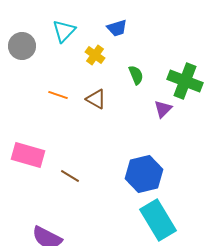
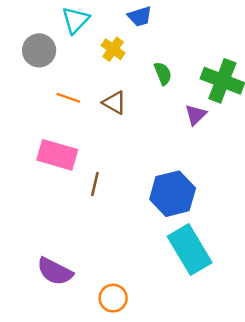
gray circle: (22, 46) -> (39, 50), moved
pink rectangle: (28, 155) -> (57, 155), moved
brown line: (70, 176) -> (95, 184), moved, turned 72

